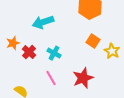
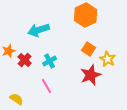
cyan cross: (54, 53) -> (50, 61), turned 32
red star: (83, 78) -> (91, 75), moved

